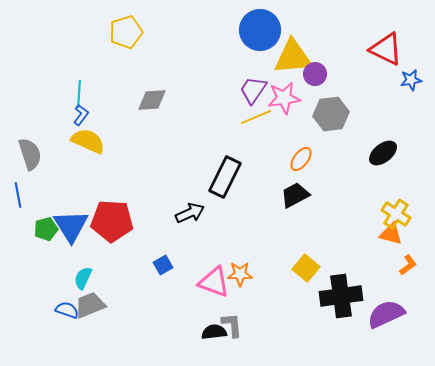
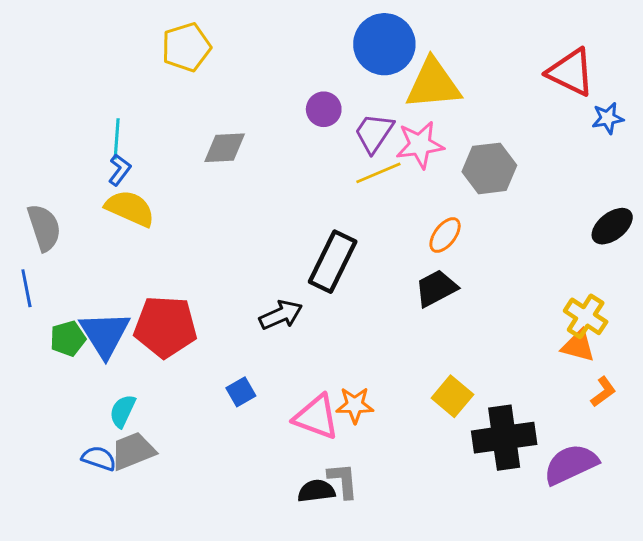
purple circle: (315, 74) -> (324, 109), moved
black ellipse: (383, 153) -> (612, 226), moved

